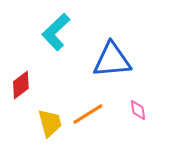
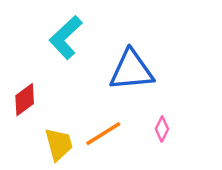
pink diamond: (138, 110) -> (162, 129), turned 35

